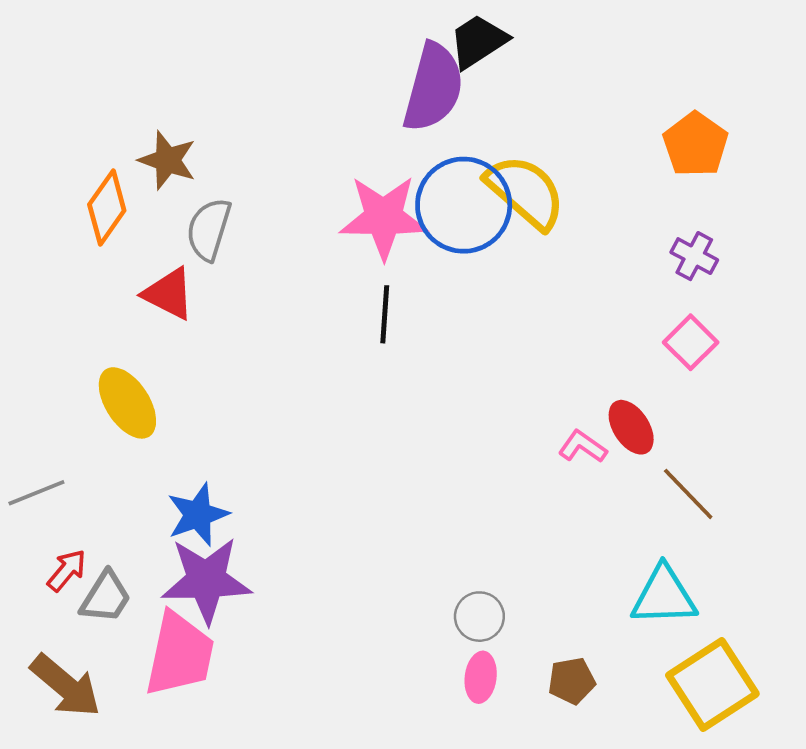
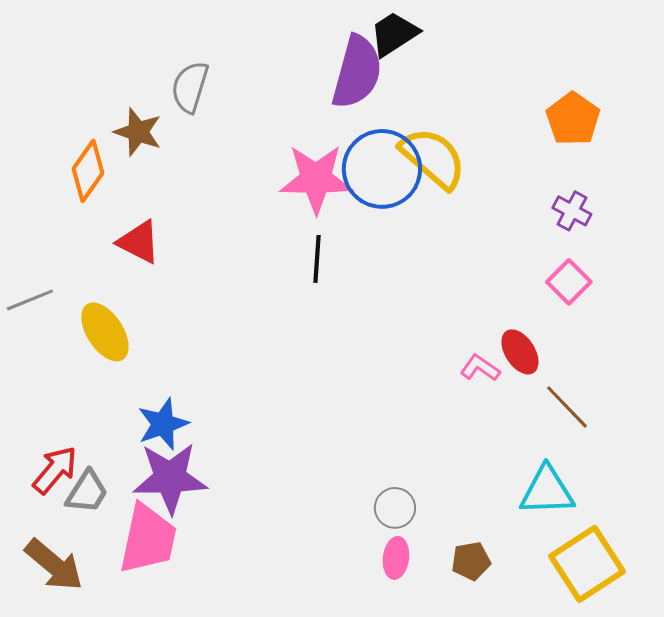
gray semicircle: (209, 229) -> (190, 87), moved
gray line: (36, 493) -> (30, 300), moved
red arrow: (67, 570) -> (55, 470), size x1.4

